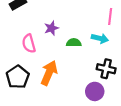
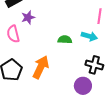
purple star: (51, 28) -> (28, 17), moved
pink semicircle: (29, 44) -> (13, 34), moved

